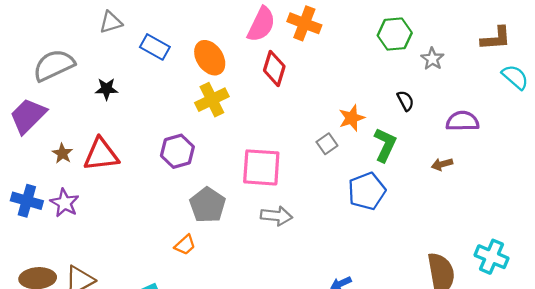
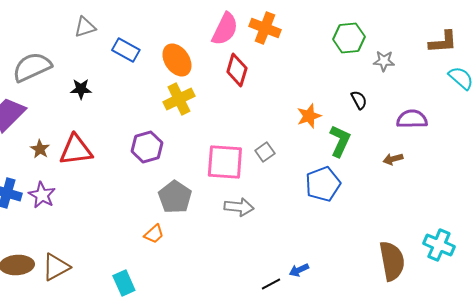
gray star: (432, 59) -> (384, 61), turned -30
gray square: (327, 144) -> (265, 152), moved

